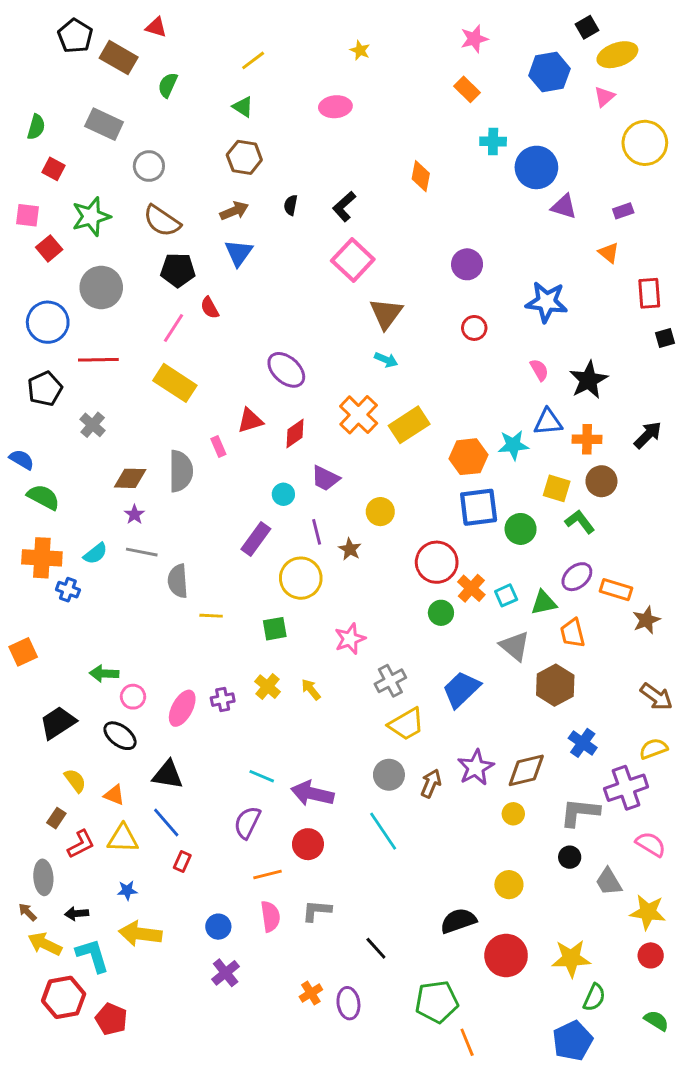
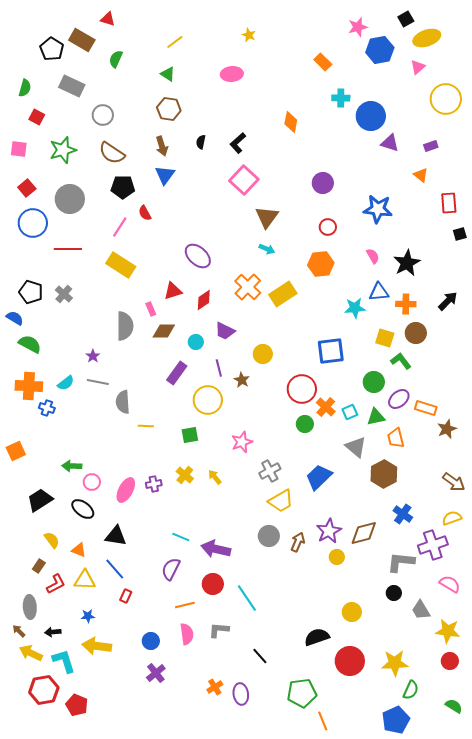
black pentagon: (75, 36) -> (52, 49), moved
pink star: (474, 39) -> (358, 27), moved
brown arrow: (234, 211) -> (162, 146), turned 96
red square: (49, 248) -> (27, 188), moved
black pentagon: (45, 389) -> (31, 292), moved, turned -30
orange hexagon: (468, 457) -> (321, 264), moved
brown diamond: (130, 478) -> (164, 331), moved
green circle: (521, 529) -> (374, 382), moved
yellow circle: (513, 814) -> (337, 557), moved
cyan line: (383, 831) -> (247, 598), moved

